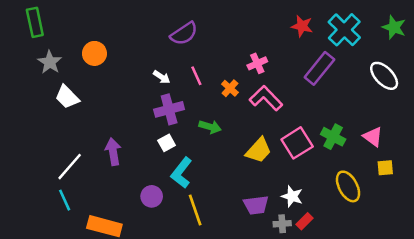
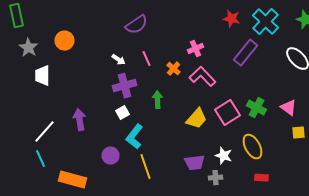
white trapezoid: (67, 97) -> (42, 76), turned 45
green arrow: (210, 127) -> (158, 100), turned -108
yellow ellipse: (348, 186) -> (252, 147), moved
red rectangle: (305, 221) -> (262, 178), moved, turned 48

